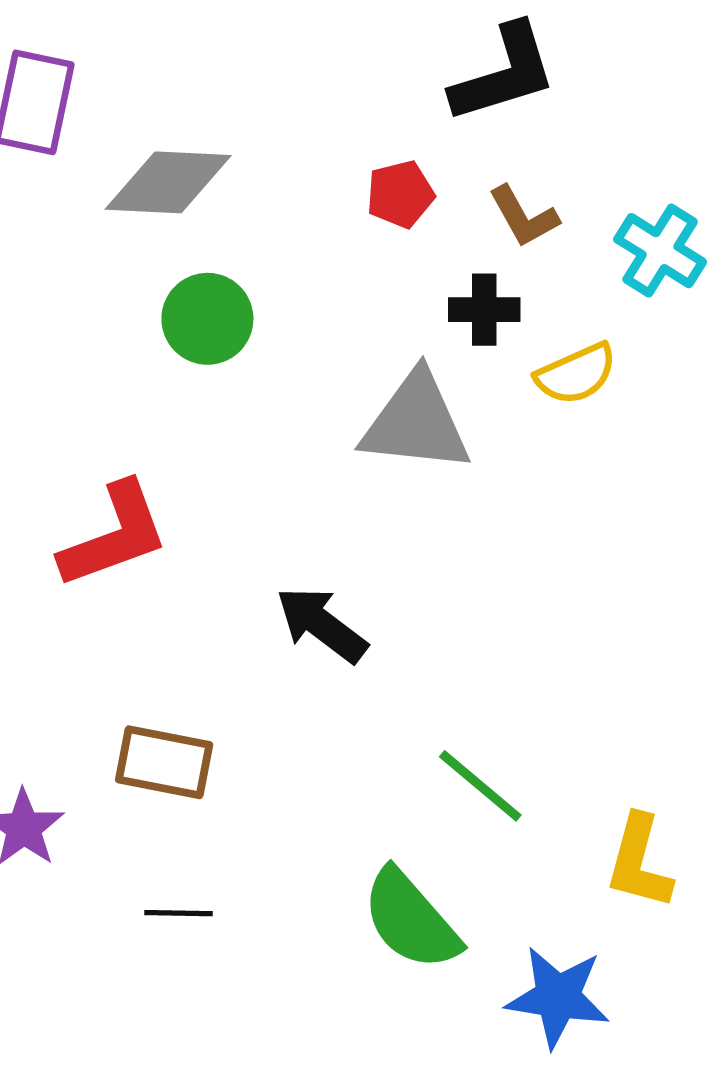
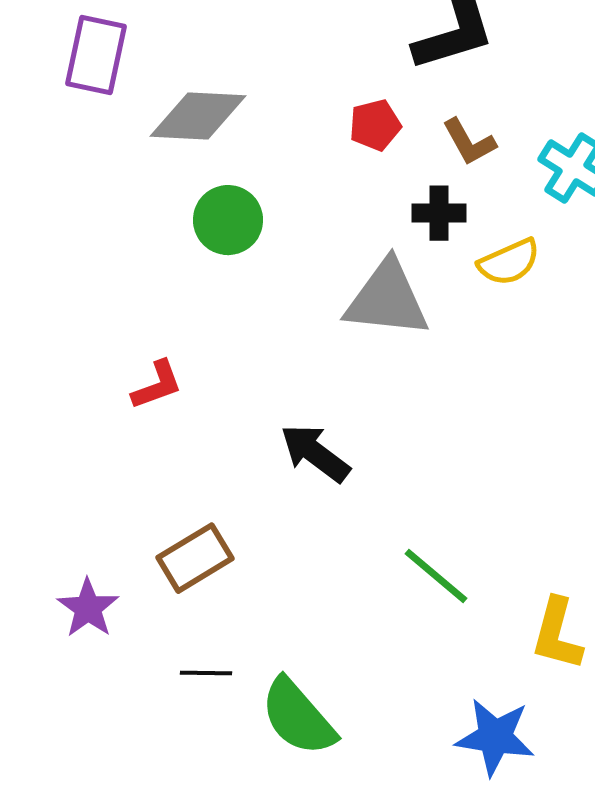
red L-shape: (114, 535) -> (157, 385), size x0.6
brown rectangle: (164, 762) -> (195, 558), turned -42
green semicircle: (411, 920) -> (298, 717), moved

